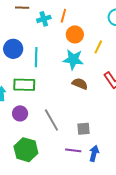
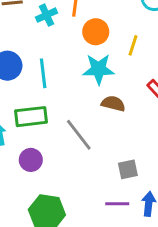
gray line: (51, 120) -> (79, 135), moved

